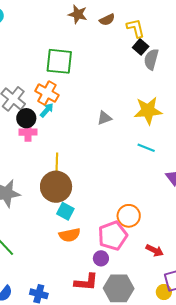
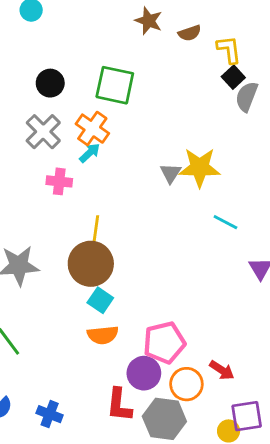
yellow star: (148, 111) -> (200, 167), moved
black circle: (26, 118) -> (50, 83), moved
gray triangle: (104, 118) -> (171, 173), turned -42
orange circle: (129, 216) -> (186, 384), moved
purple circle: (101, 258) -> (144, 373), size x1.5
red L-shape: (86, 282) -> (119, 405), turned 85

